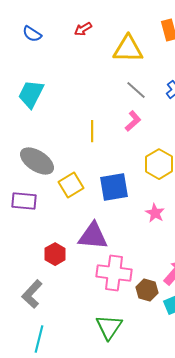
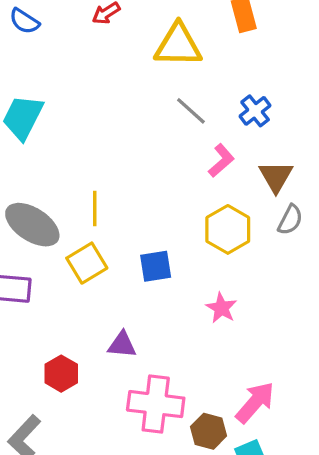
pink L-shape: (133, 121) -> (221, 161), moved
yellow line: (92, 131) -> (95, 209), moved
blue square: (114, 187) -> (156, 266), size x0.7
purple triangle: (93, 236) -> (122, 345), size x0.6

